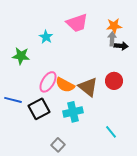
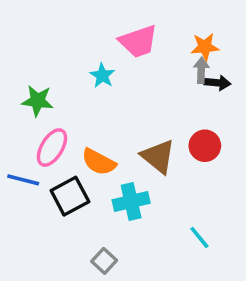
cyan star: (46, 37) -> (102, 76), moved
pink ellipse: (48, 82) -> (52, 148), moved
orange semicircle: (65, 85) -> (99, 162), moved

